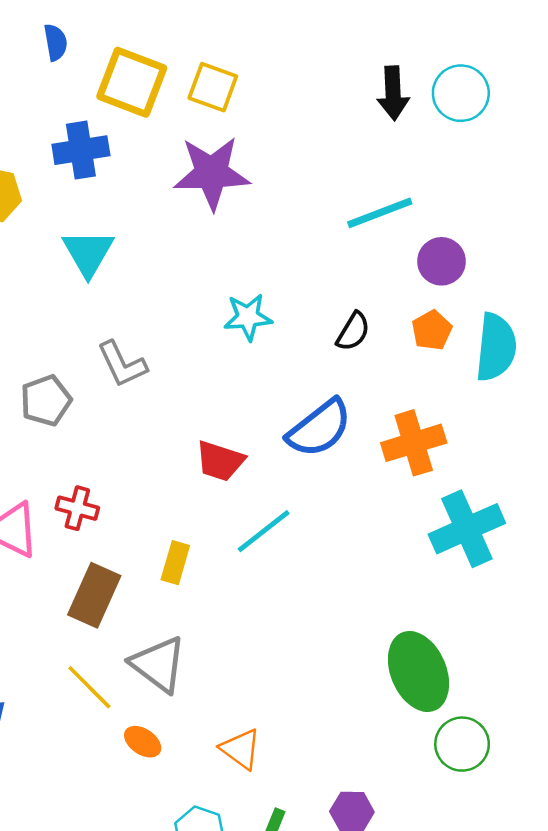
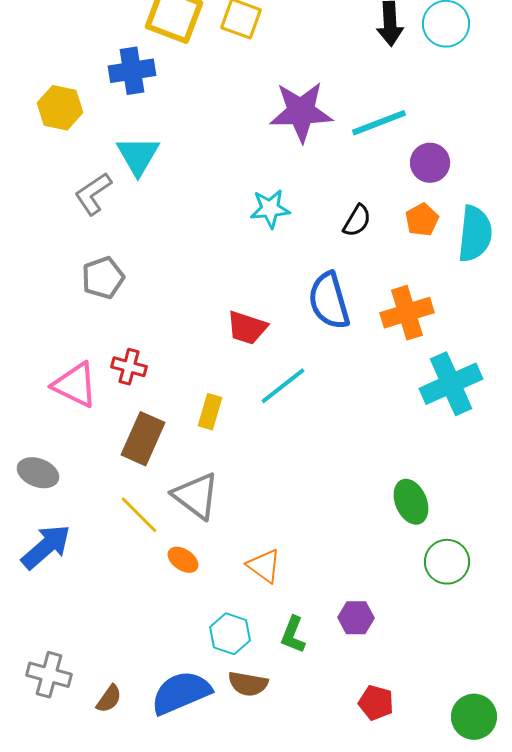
purple star: (212, 173) -> (301, 112), moved
gray L-shape: (122, 364) -> (93, 194), moved, turned 81
blue semicircle: (319, 428) -> (329, 301), turned 112
green ellipse: (418, 671) -> (411, 502), size x0.7

